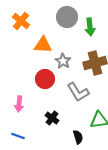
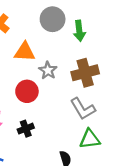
gray L-shape: (78, 92) -> (83, 109), moved
black cross: (52, 118) -> (26, 129), moved, turned 32

